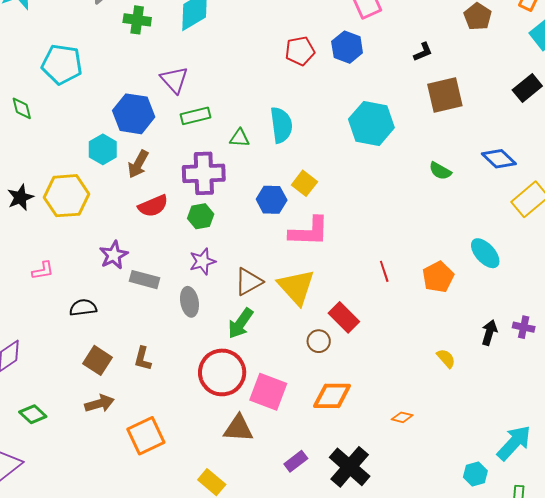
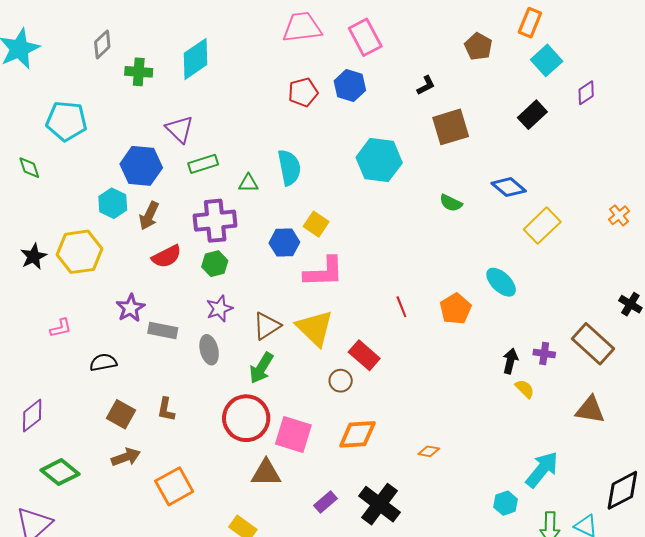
yellow semicircle: (446, 358) -> (525, 389), moved
green diamond: (33, 414) -> (60, 472), size x1.4

